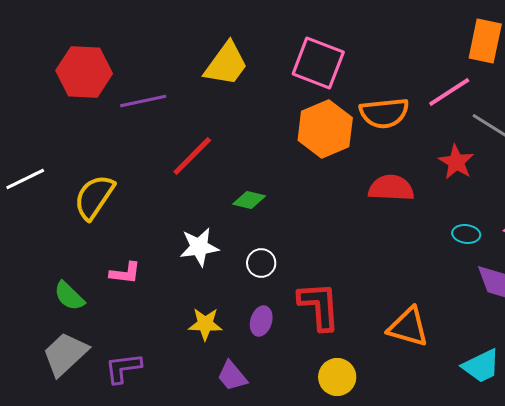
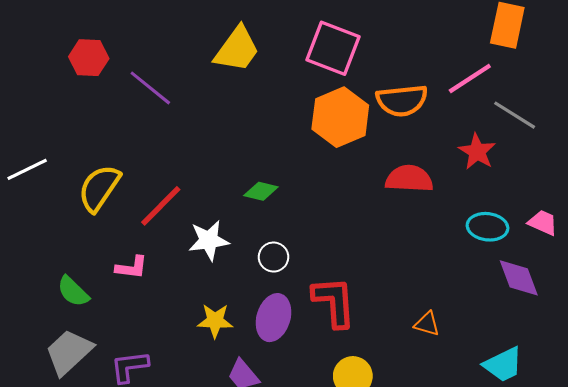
red hexagon: (84, 72) -> (89, 58), size x0.7
purple line: (143, 101) -> (150, 88), turned 51
red line: (192, 156) -> (161, 206), moved
cyan ellipse: (466, 234) -> (487, 227), size x1.4
purple ellipse: (261, 321) -> (273, 318), size x1.5
orange triangle: (408, 327) -> (427, 324), size x0.6

